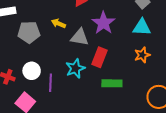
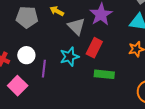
gray triangle: (80, 37) -> (76, 26), turned 30

